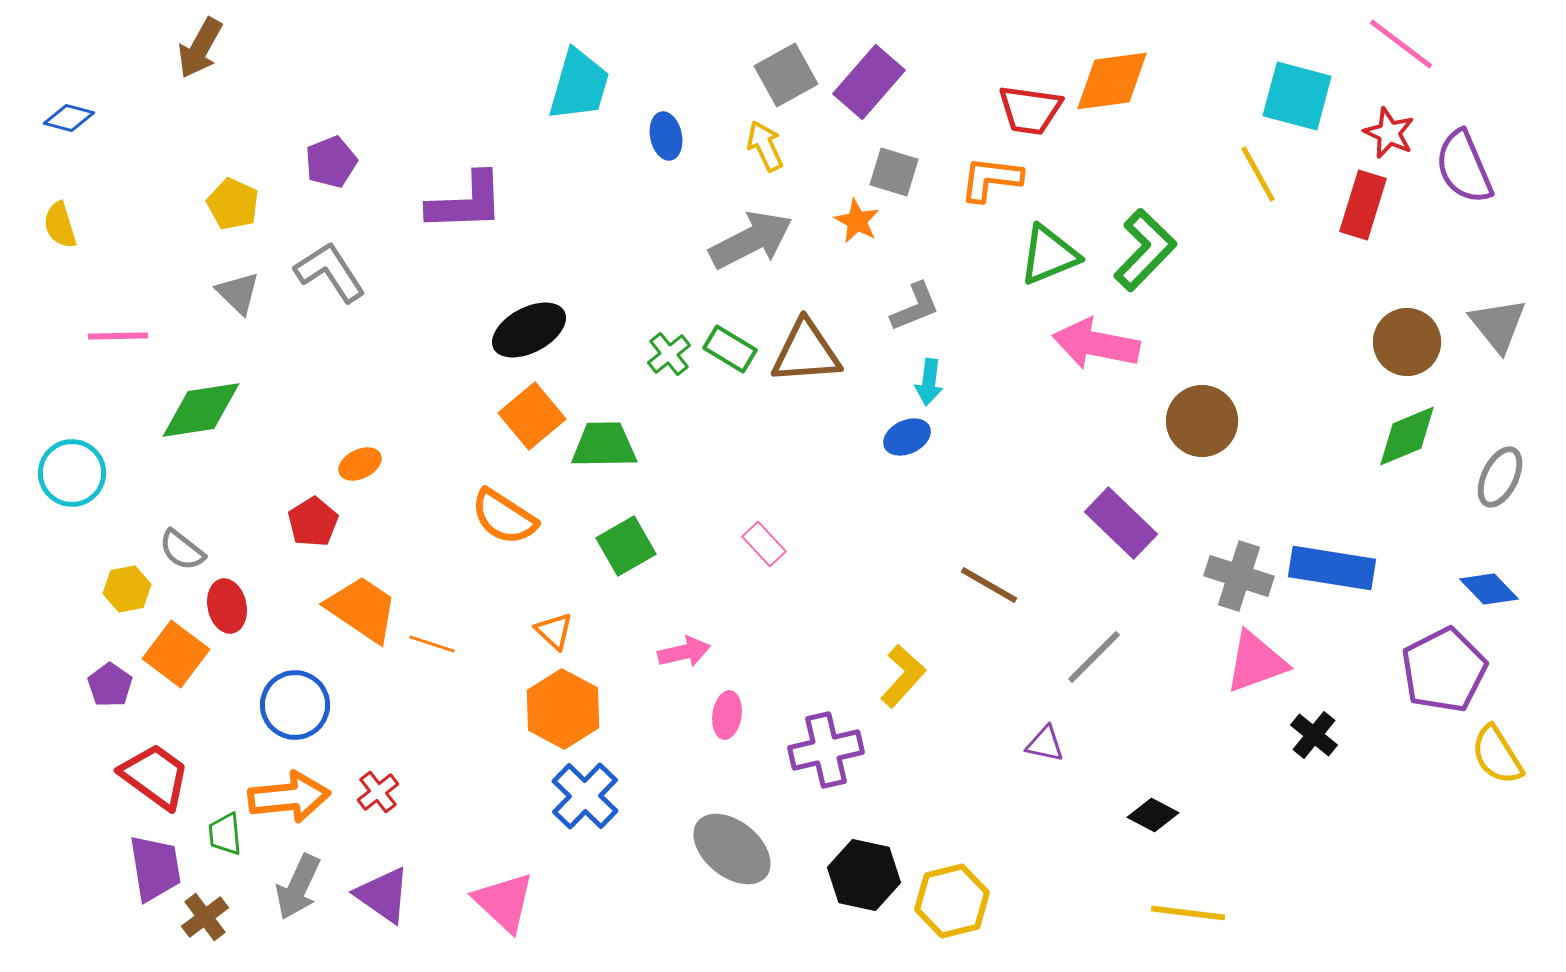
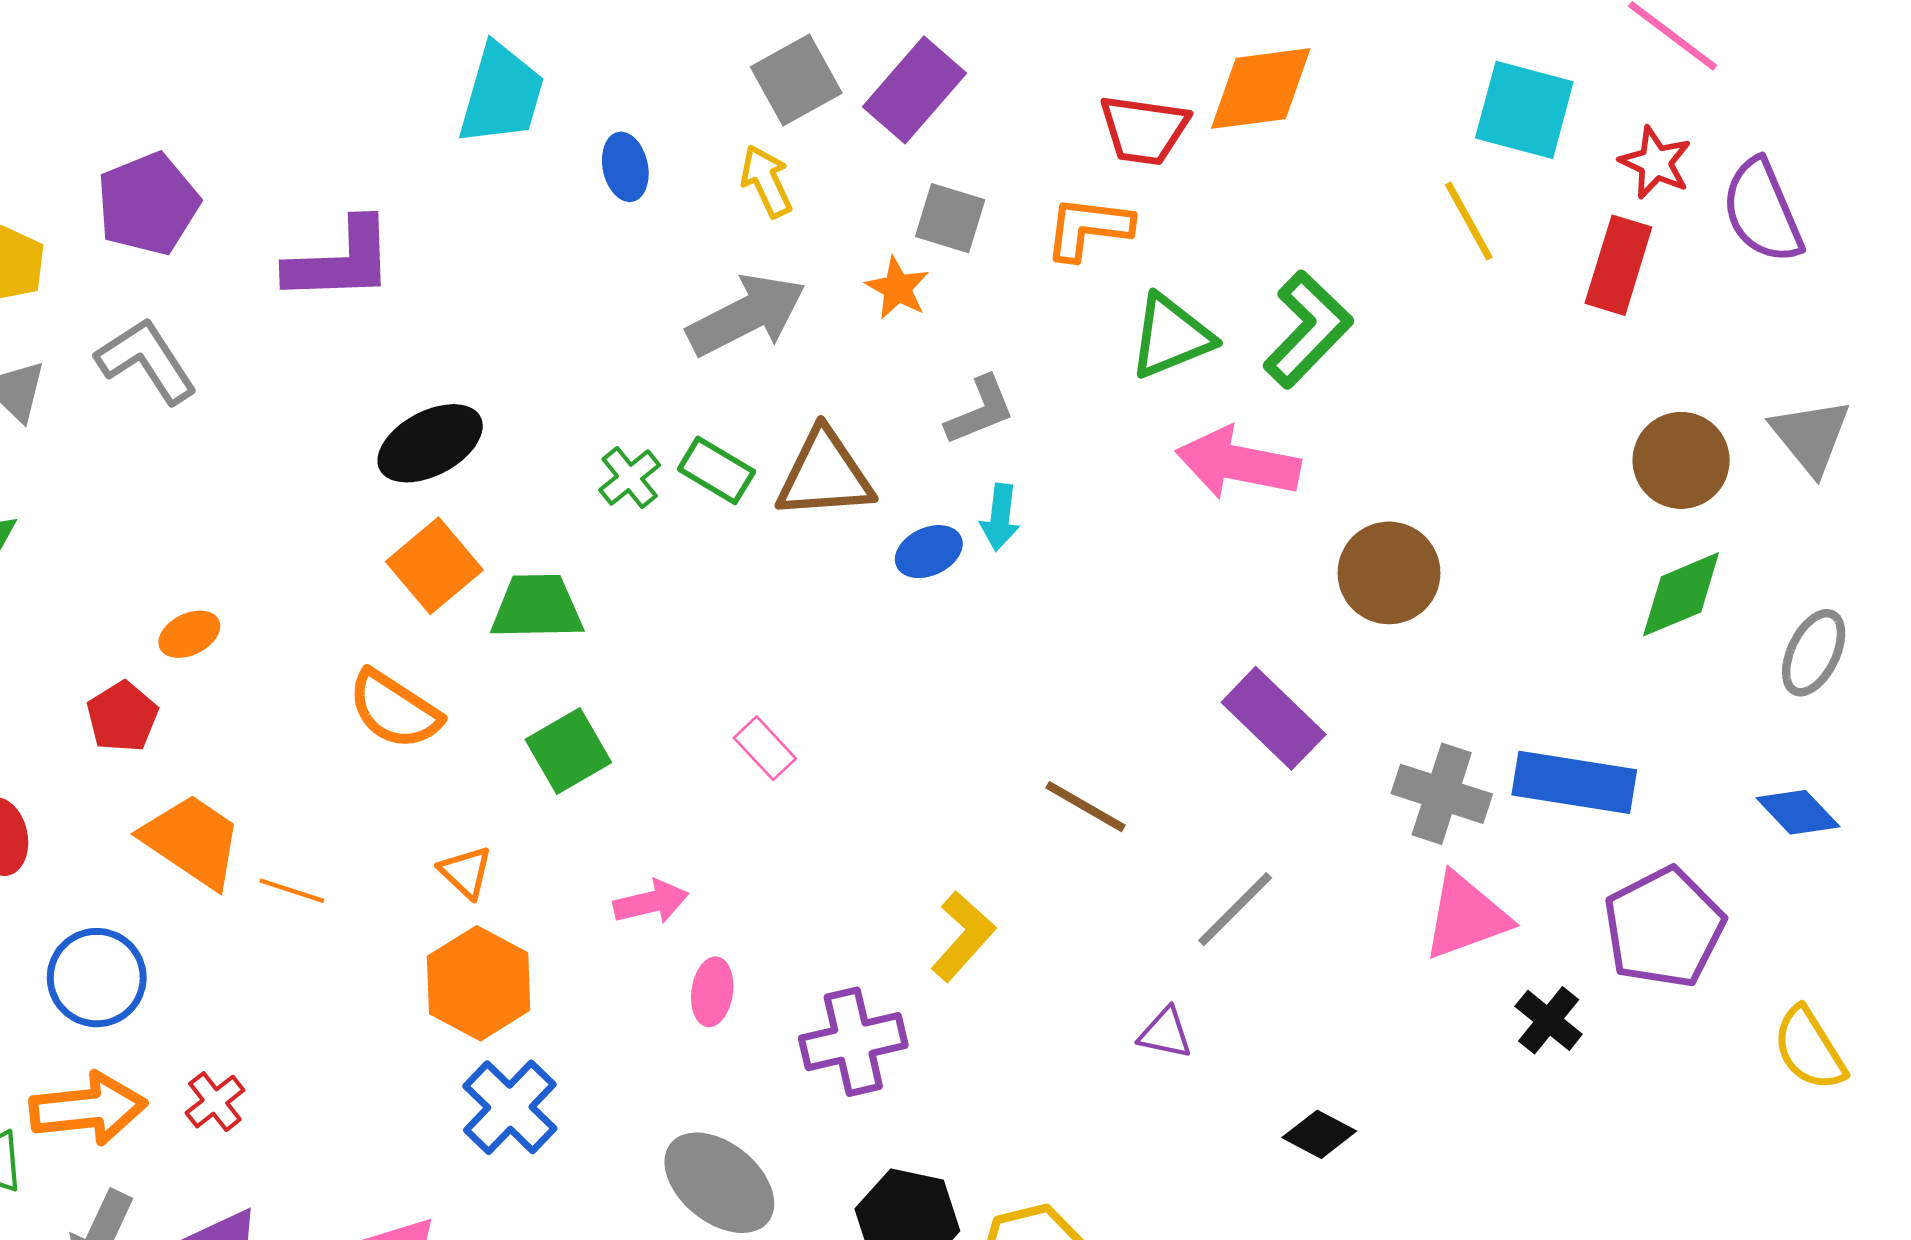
purple pentagon: (331, 162) -> (148, 204), size x1.4
blue ellipse: (907, 437) -> (929, 552), moved
purple pentagon: (1444, 670) -> (1664, 928), moved

